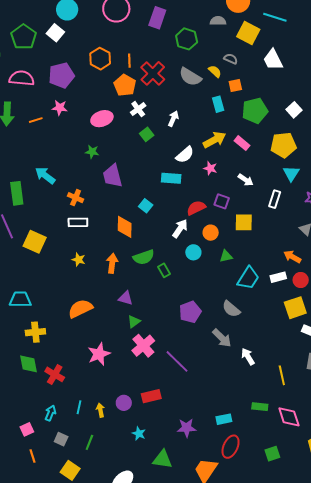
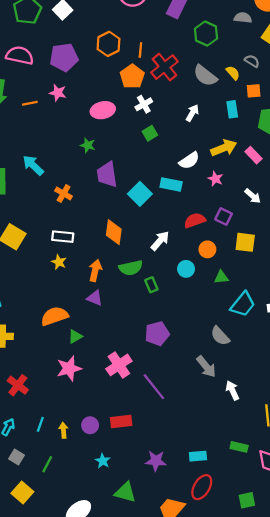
white arrow: (173, 119) -> (192, 113), moved
cyan square: (146, 206) -> (140, 194), moved, size x1.5
white rectangle: (78, 222) -> (63, 237), moved
white arrow: (180, 229) -> (160, 241), moved
purple triangle: (126, 298) -> (95, 298), moved
purple pentagon: (190, 312) -> (157, 334), moved
green triangle: (134, 321) -> (75, 336), moved

